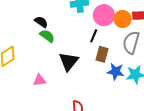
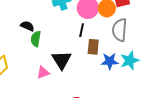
green semicircle: (47, 36) -> (36, 39), turned -105
pink triangle: (39, 80) -> (43, 73), moved

